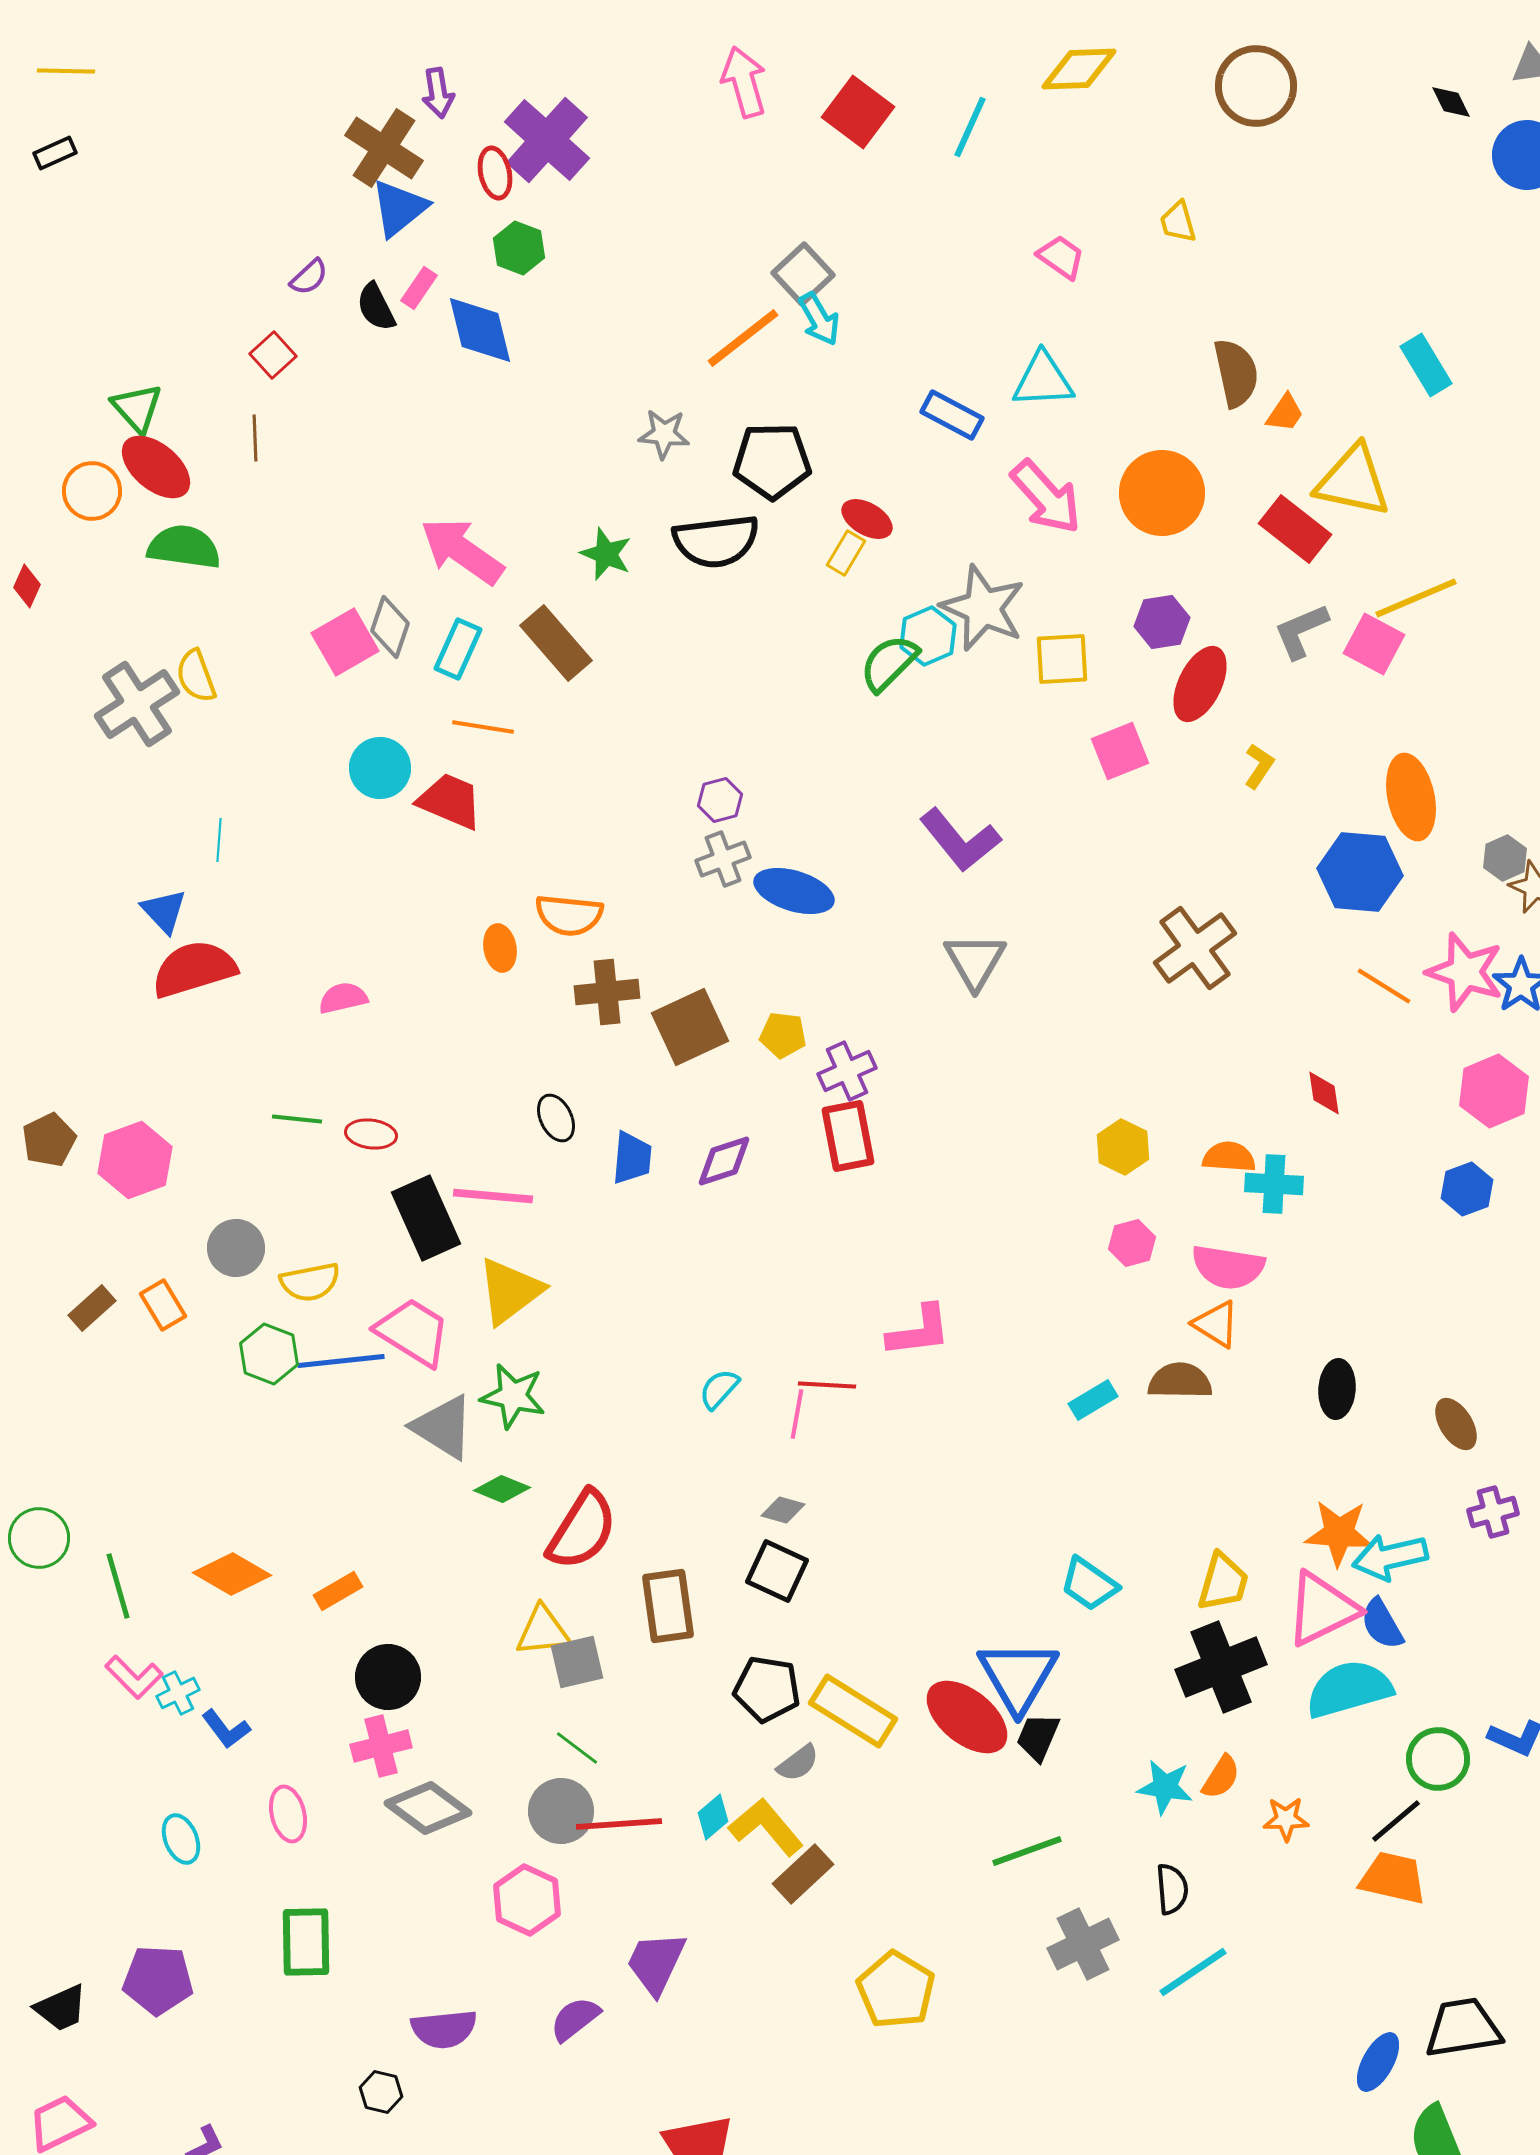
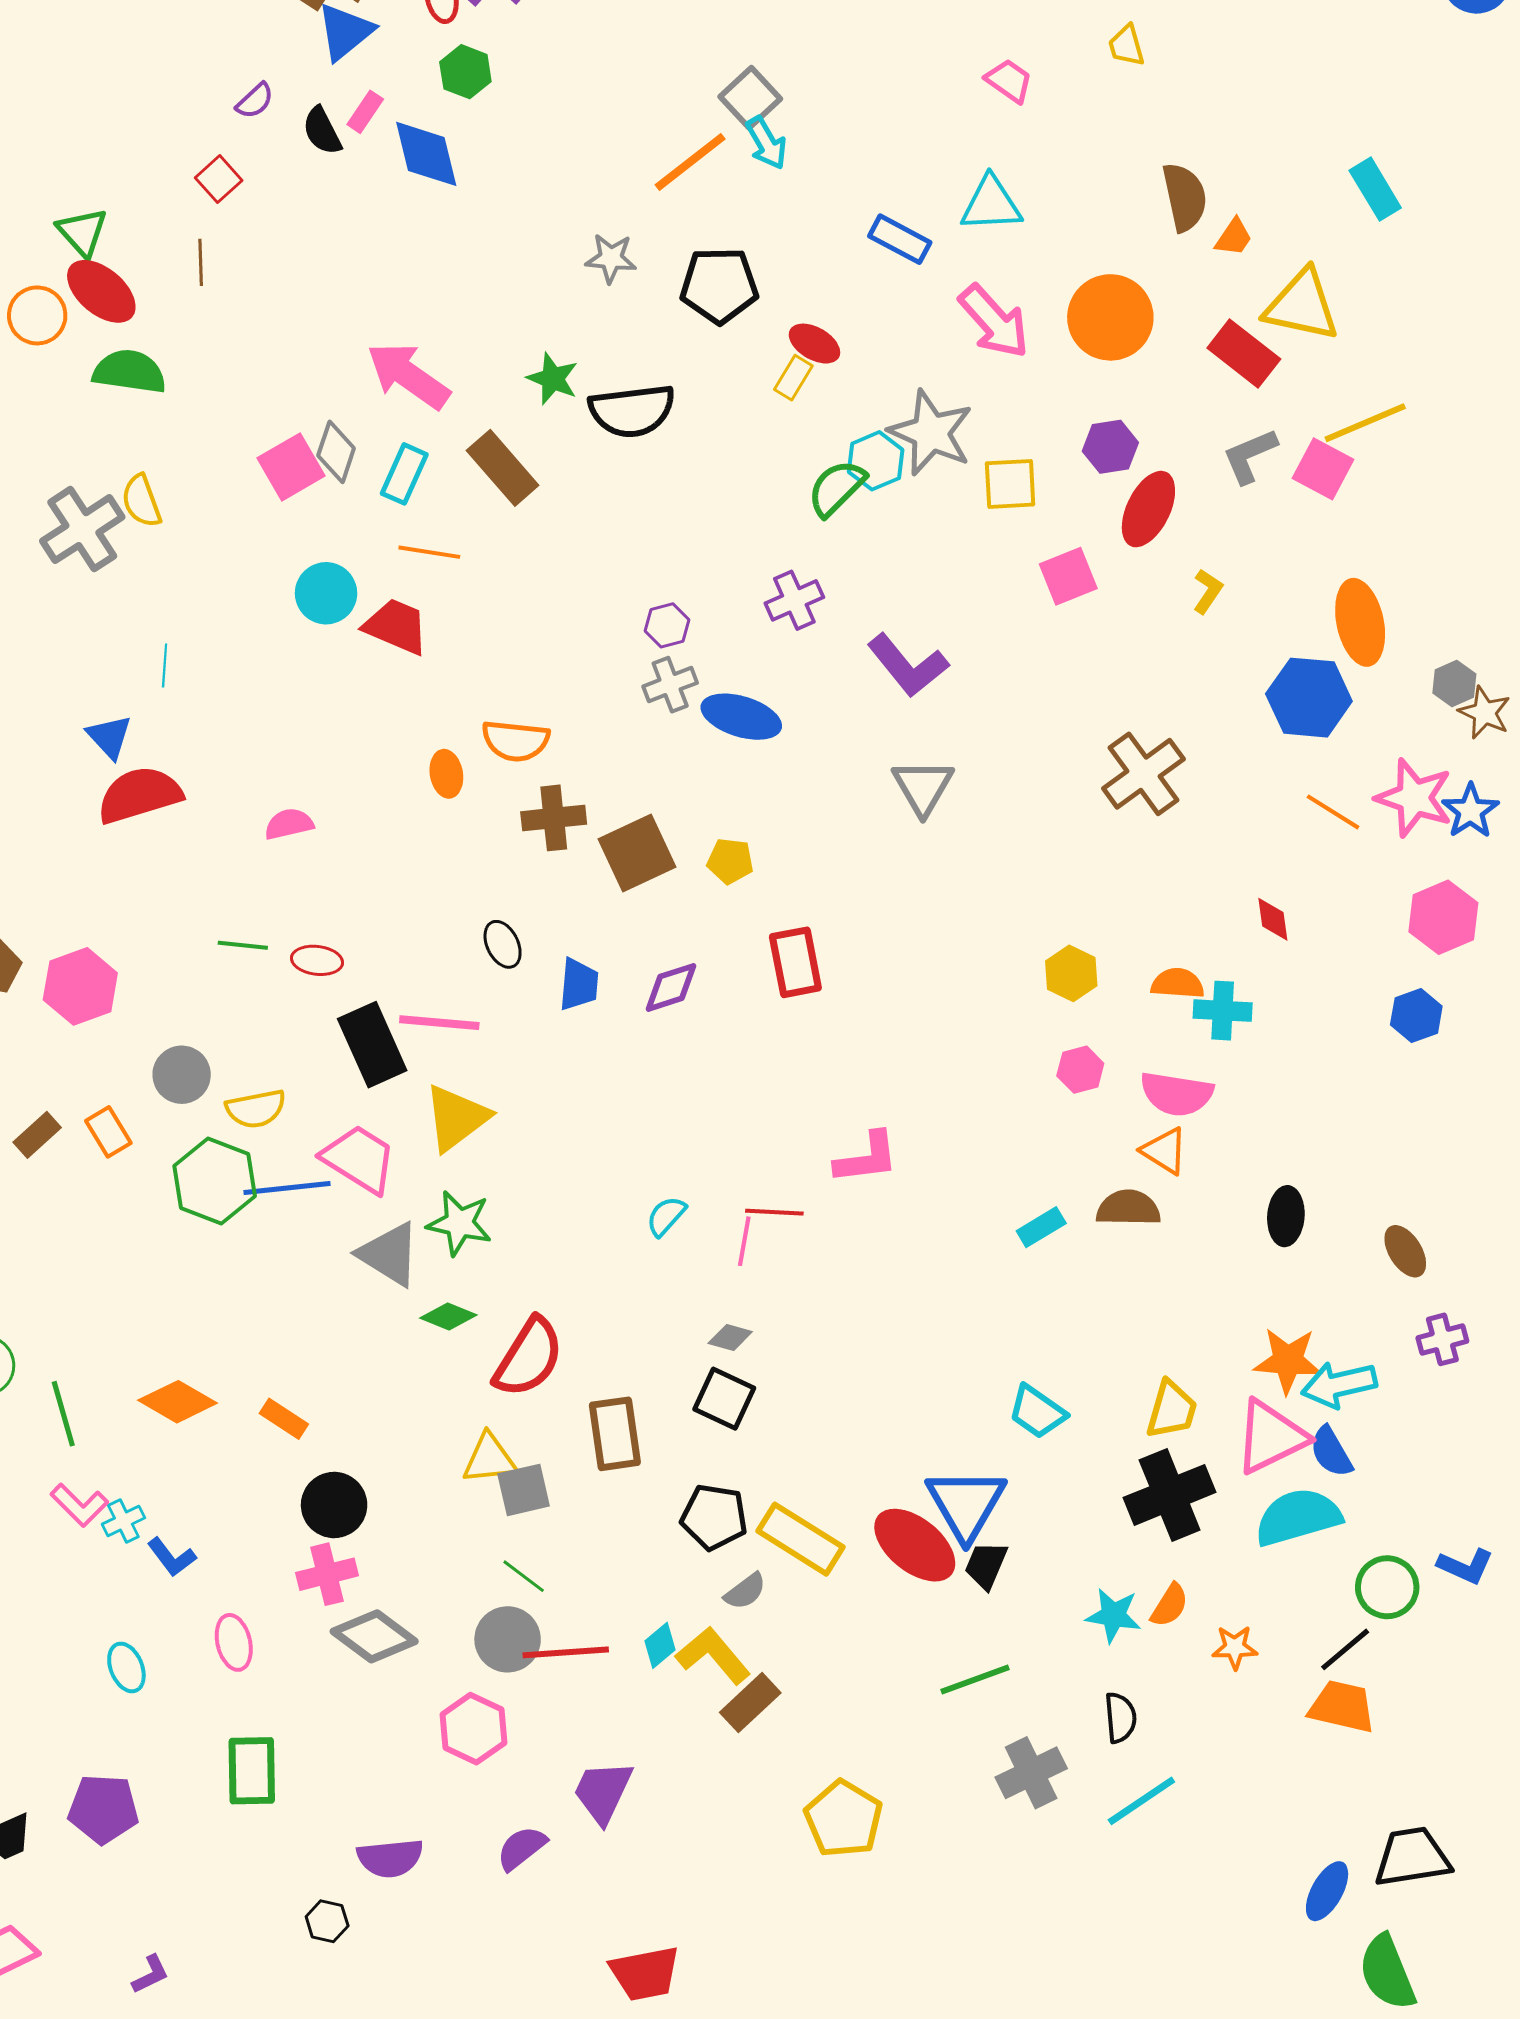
black semicircle: (716, 541) -> (632, 411), moved
purple cross: (847, 1071) -> (794, 600), moved
green hexagon: (269, 1354) -> (215, 1181), size x1.4
orange rectangle: (338, 1591) -> (284, 1419), turned 63

